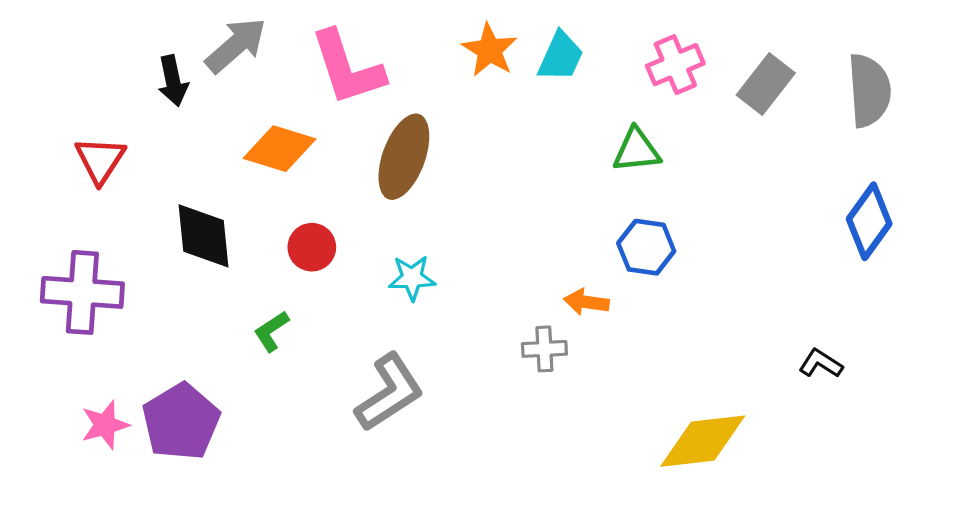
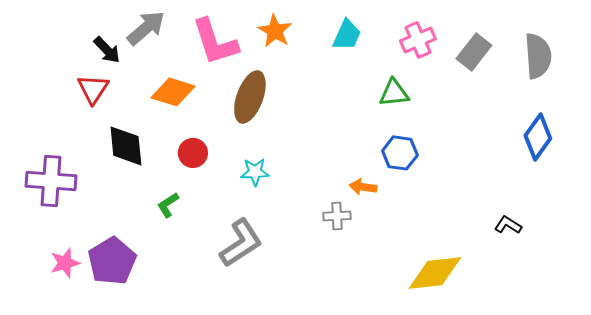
orange star: (490, 50) -> (275, 31), moved
black arrow: (173, 81) -> (107, 50), turned -32
red triangle: (100, 160) -> (93, 89), moved

